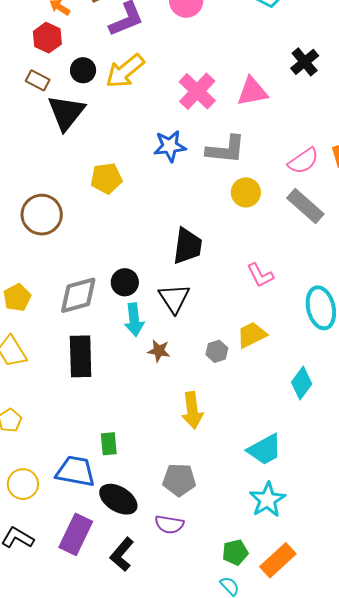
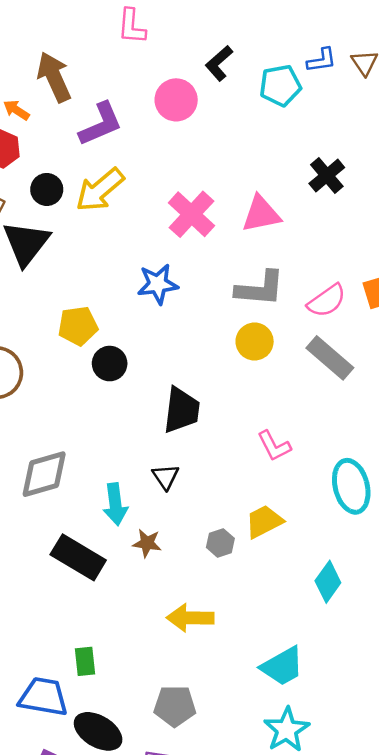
gray L-shape: (226, 150) -> (260, 289), moved
black circle: (125, 282) -> (110, 364), moved
black triangle: (174, 298) -> (166, 477), size x0.7
black rectangle: (81, 356) -> (78, 557), moved, turned -57
yellow arrow: (192, 410) -> (190, 618), turned 99

